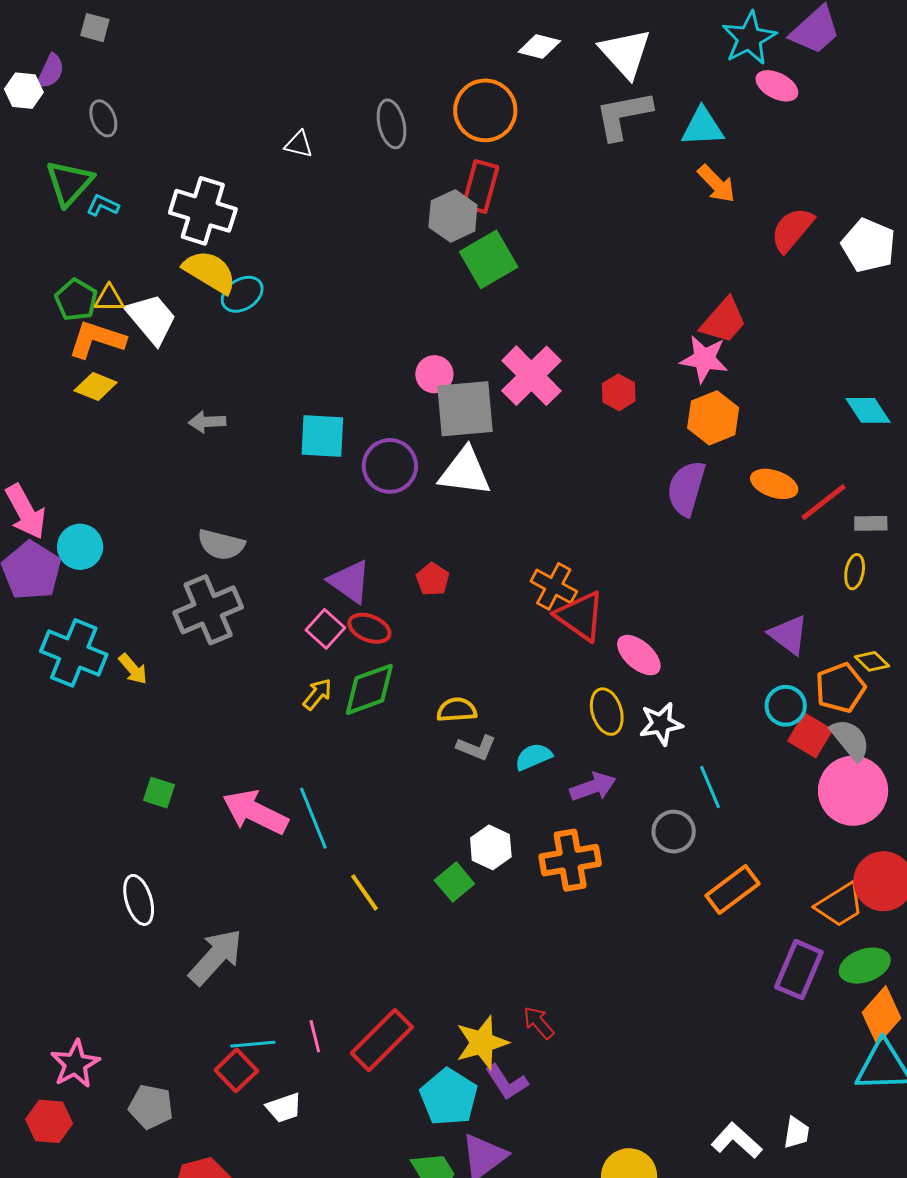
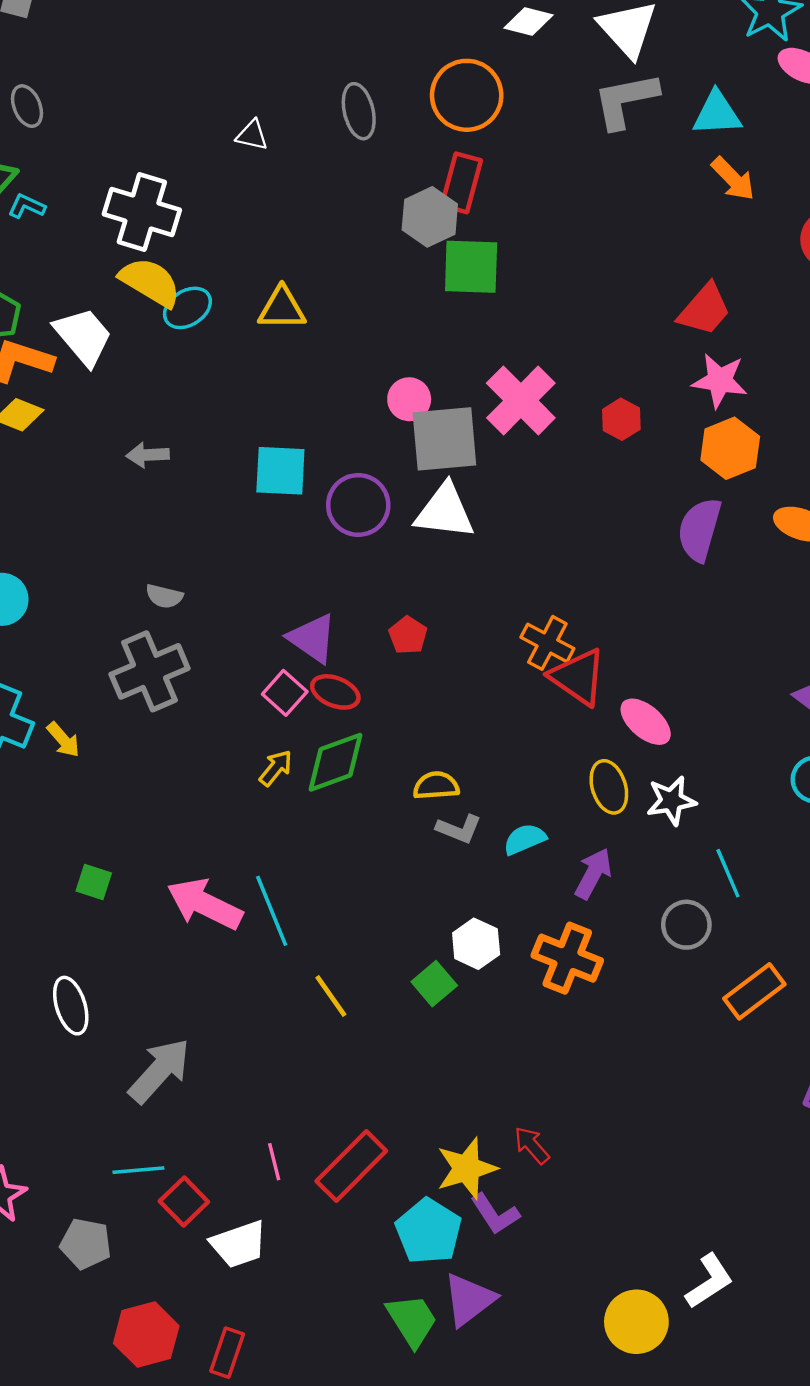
green square: (489, 259) -> (471, 267), turned 32
yellow triangle: (109, 298) -> (282, 308), moved, size x1.4
red trapezoid: (724, 321) -> (704, 309), moved
gray semicircle: (221, 545) -> (164, 596), size x0.7
purple arrow: (593, 787) -> (593, 874), turned -42
orange cross: (570, 860) -> (567, 958), turned 32
cyan line: (253, 1044) -> (138, 1170), moved
white trapezoid: (284, 1108) -> (239, 1244), size x1.4
white L-shape: (736, 1141) -> (709, 1281), moved, turned 105

